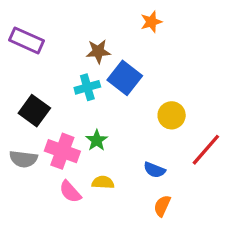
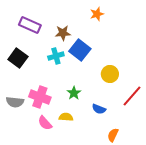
purple rectangle: (27, 40) -> (30, 25), moved
black square: (34, 111) -> (18, 58), moved
green star: (97, 140) -> (74, 93), moved
orange semicircle: (162, 206) -> (113, 135), moved

